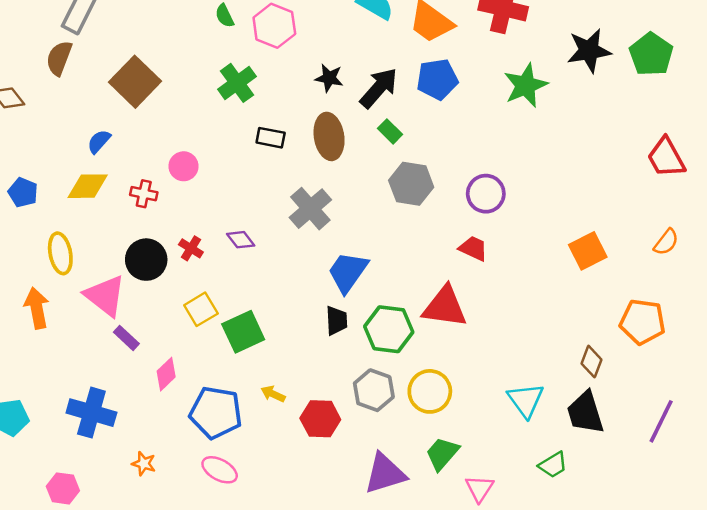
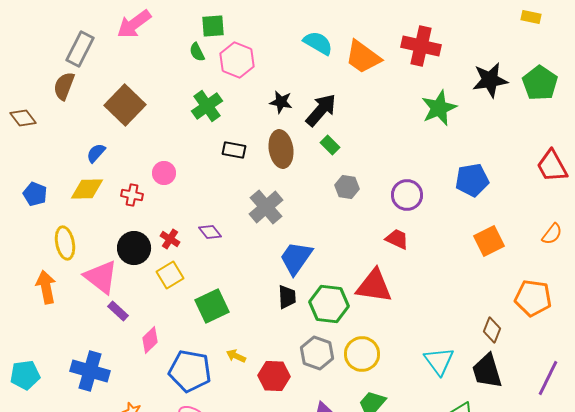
blue pentagon: (437, 79) -> (472, 180), moved
gray hexagon: (411, 184) -> (347, 187), size x0.7
yellow square: (201, 309) -> (170, 275), moved

